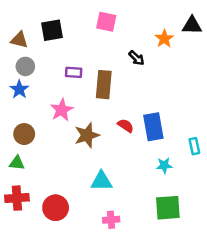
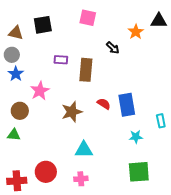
gray circle: (25, 66) -> (12, 55), moved
pink star: (62, 110) -> (40, 91), moved
red cross: (17, 198) -> (17, 181), moved
pink cross: (111, 220) -> (81, 179), moved

